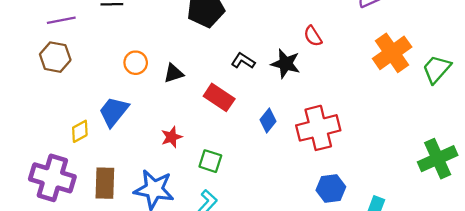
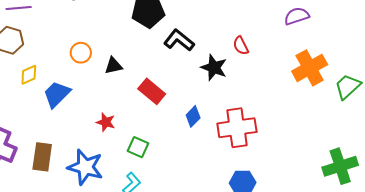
black L-shape: (243, 61) -> (179, 40), moved, size x1.4
yellow diamond: (80, 131) -> (29, 75), moved
red star: (172, 137) -> (106, 122), turned 30

